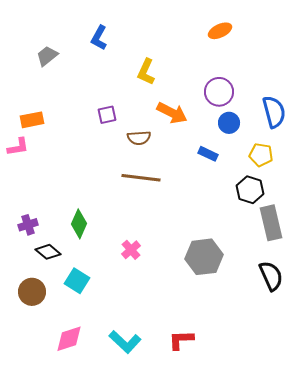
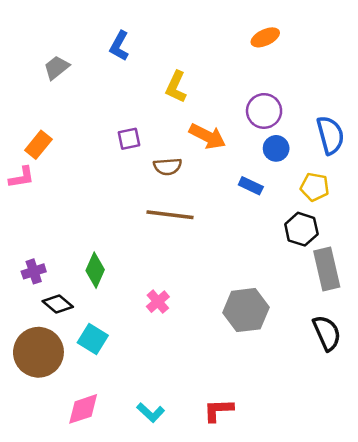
orange rectangle: (32, 120) -> (38, 145), turned -40
brown circle: (32, 292) -> (38, 352), size x1.5
cyan L-shape: (125, 342) -> (151, 413), size x0.7

